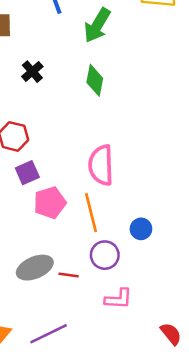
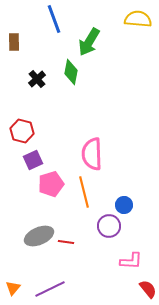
green diamond: (95, 80) -> (71, 72), moved
purple circle: (105, 255) -> (109, 226), moved
pink L-shape: (118, 299) -> (131, 261), moved

